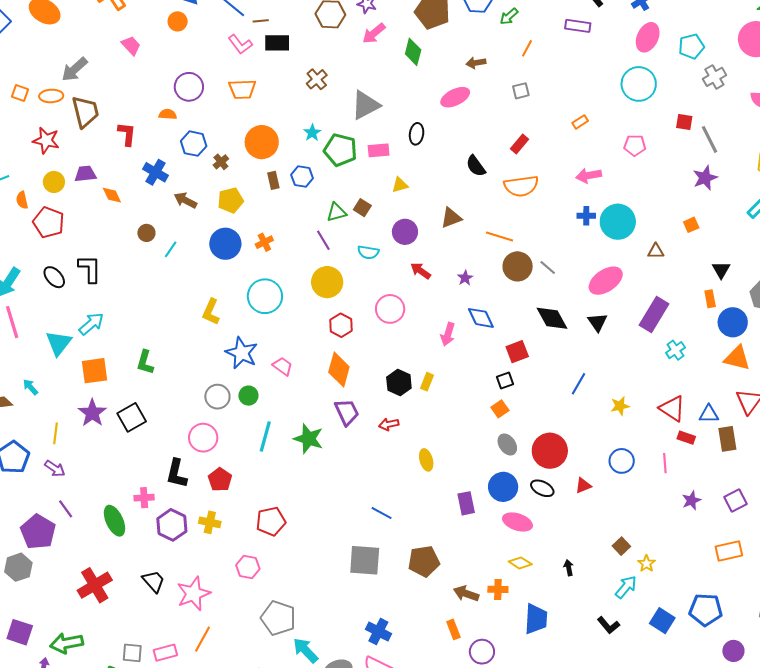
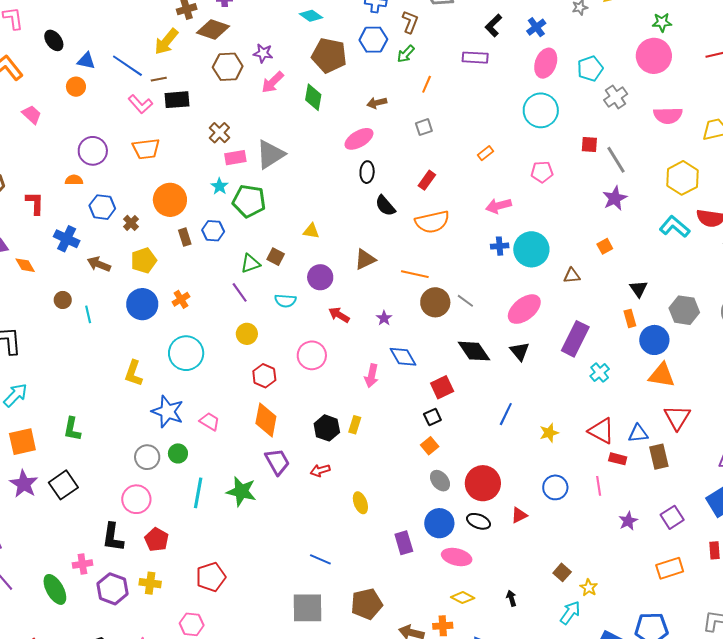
black ellipse: (417, 134) -> (367, 172), moved
pink rectangle: (379, 150) -> (235, 158), moved
yellow triangle: (400, 185) -> (311, 231), turned 30
cyan line: (171, 249) -> (88, 314), turned -42
yellow circle: (327, 282) -> (247, 334), size x0.7

